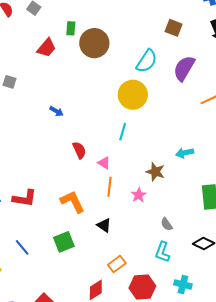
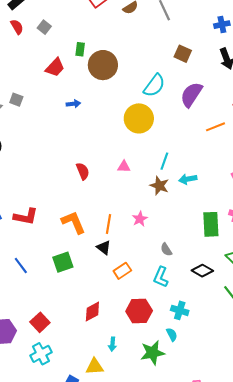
blue arrow: (56, 111) -> (73, 104), moved, turned -40
cyan line: (123, 132) -> (164, 161), moved
pink triangle: (104, 163) -> (124, 167), moved, turned -32
brown star: (155, 172) -> (159, 186), moved
orange line: (109, 187) -> (109, 224), moved
orange rectangle: (117, 264) -> (122, 271), moved

